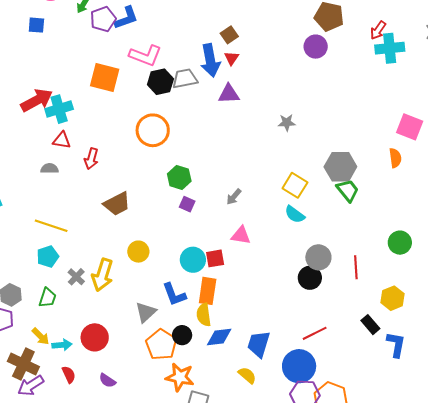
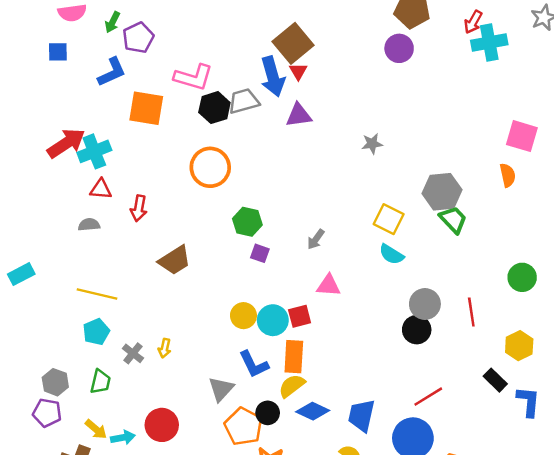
blue L-shape: (126, 18) -> (112, 72), moved
brown square: (229, 35) -> (293, 43), size x1.8
yellow circle: (138, 252) -> (243, 316), moved
yellow arrow: (102, 275) -> (165, 348), size x0.5
yellow semicircle: (204, 315) -> (292, 386), turned 65
blue diamond: (219, 337) -> (313, 411), turned 36

